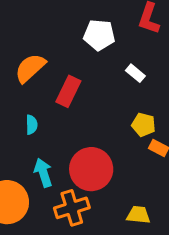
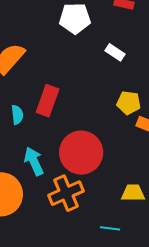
red rectangle: (68, 91) -> (48, 101), moved

